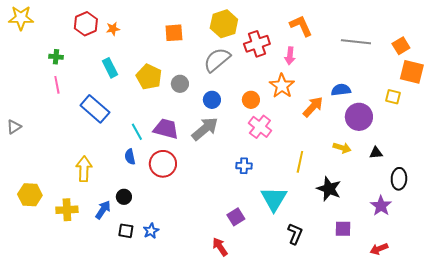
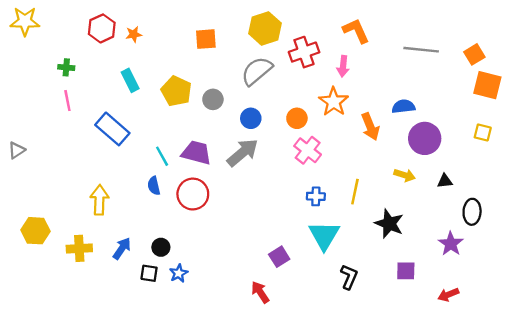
yellow square: (393, 97) -> (483, 133), moved
orange arrow: (313, 107) -> (370, 127), turned 115
blue cross: (244, 166) -> (316, 196), moved
black circle: (124, 197) -> (161, 247), moved

